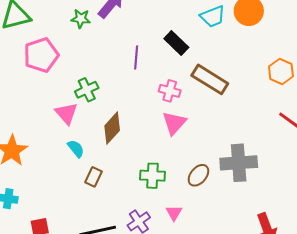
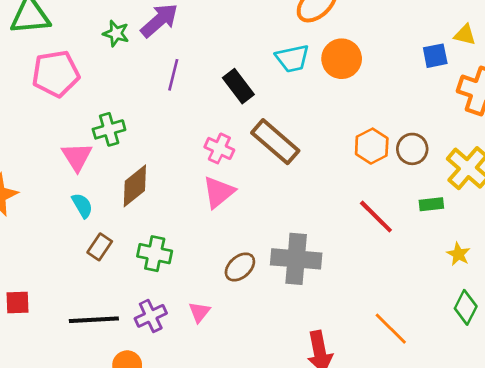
purple line: (136, 57) -> (173, 75), moved
green cross: (152, 176) -> (155, 254), moved

